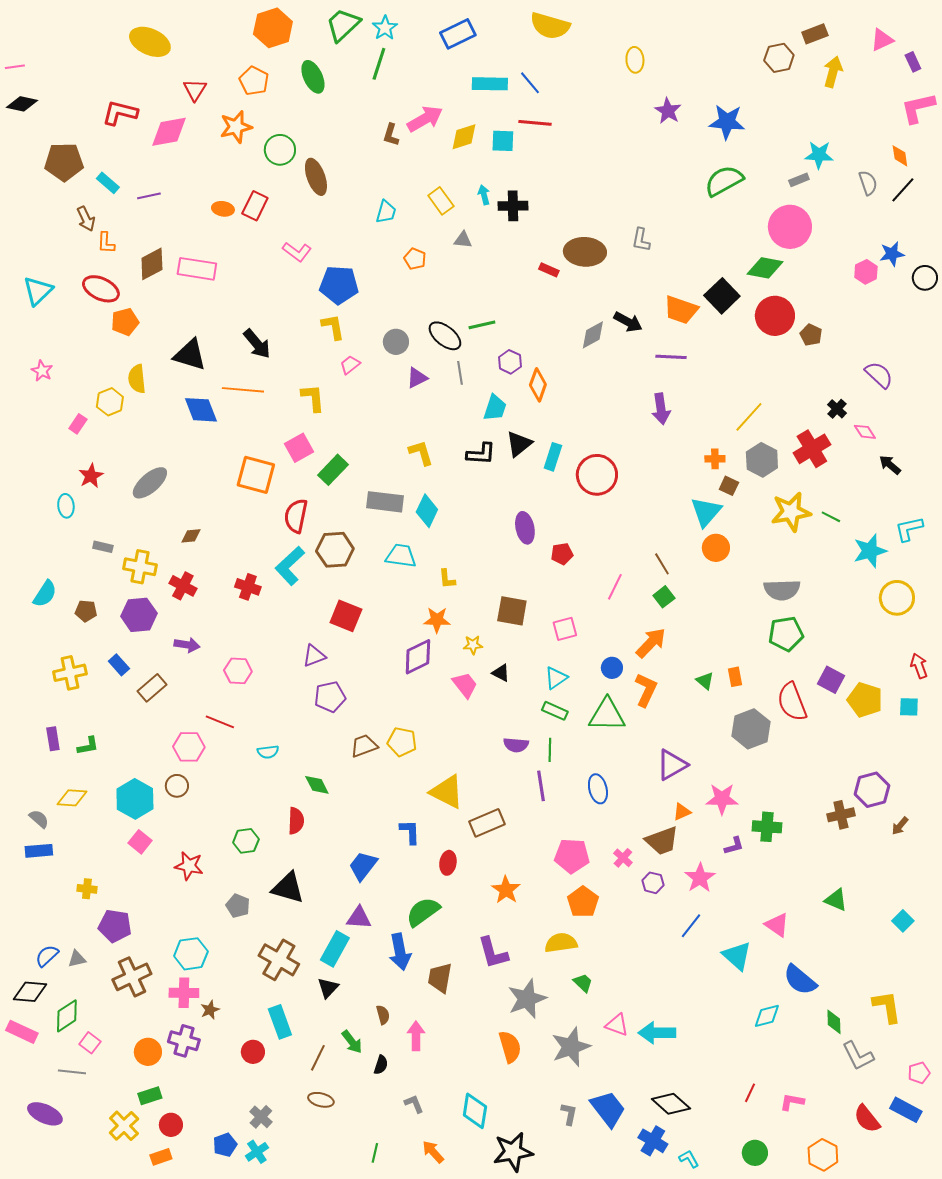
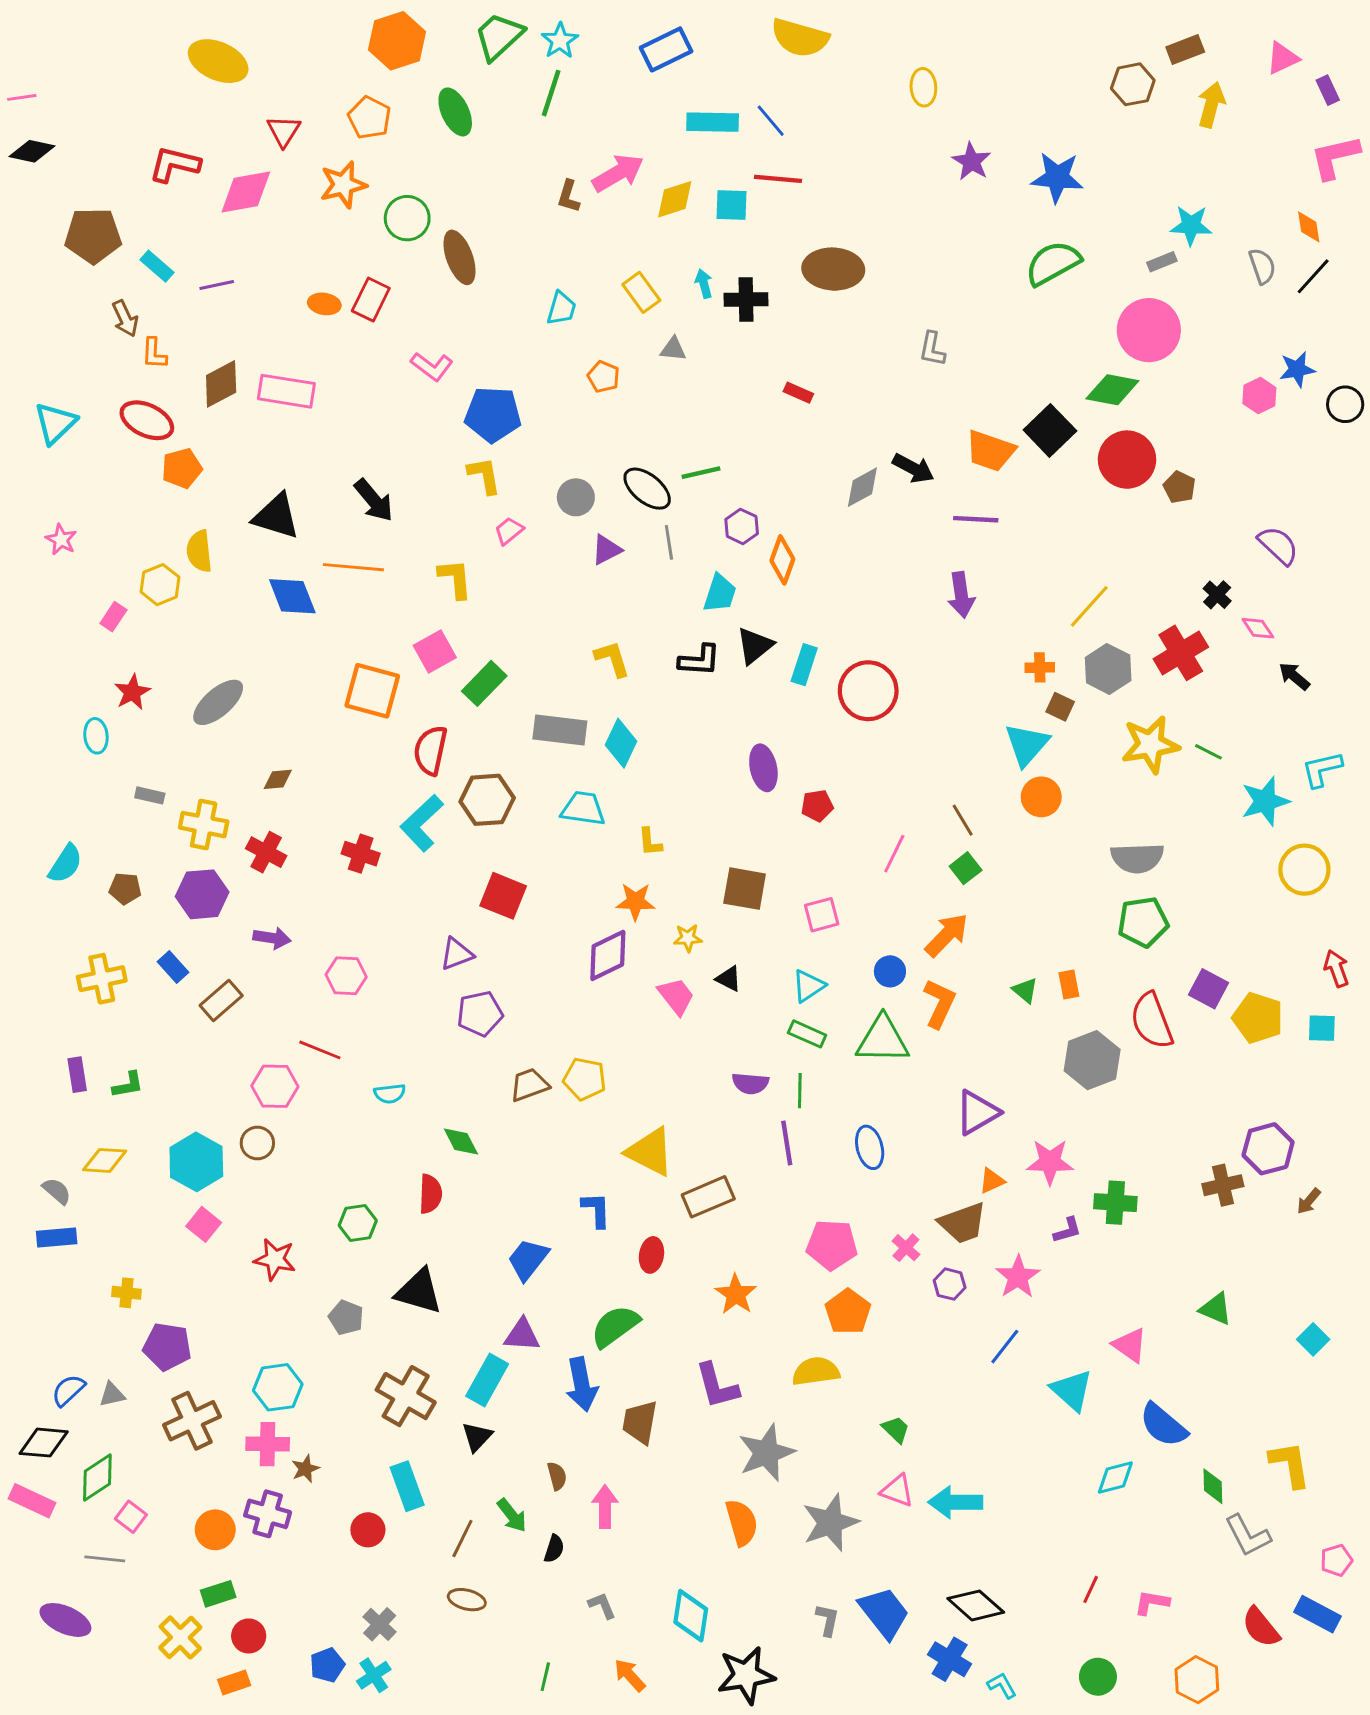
brown ellipse: (585, 252) -> (833, 269), moved
green trapezoid: (583, 983) -> (896, 1429), moved

